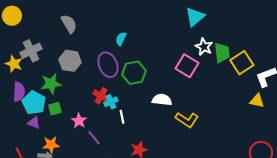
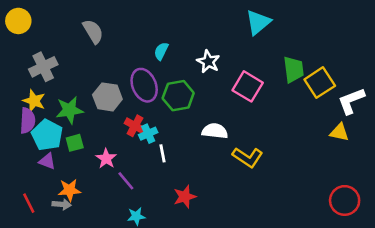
white star: (204, 47) -> (208, 62), moved
gray hexagon: (70, 61) -> (107, 97), moved
yellow star: (14, 64) -> (34, 101), moved

